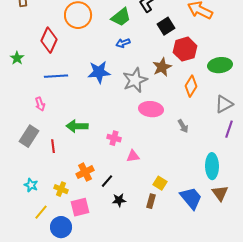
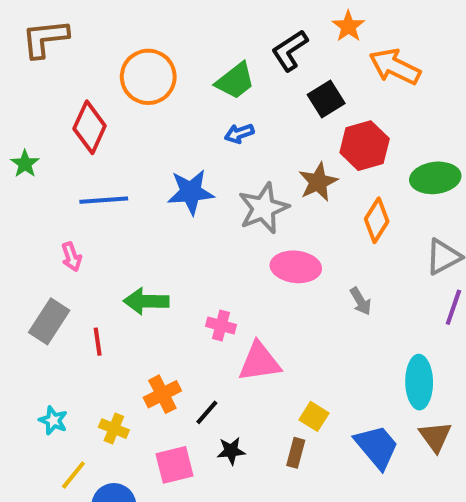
pink triangle: (133, 156) -> (259, 362), size x1.6
pink square: (80, 207) -> (175, 465), moved

